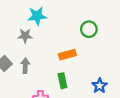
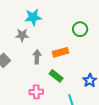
gray arrow: (25, 66) -> (37, 57), moved
green rectangle: (62, 81) -> (56, 76), turned -40

